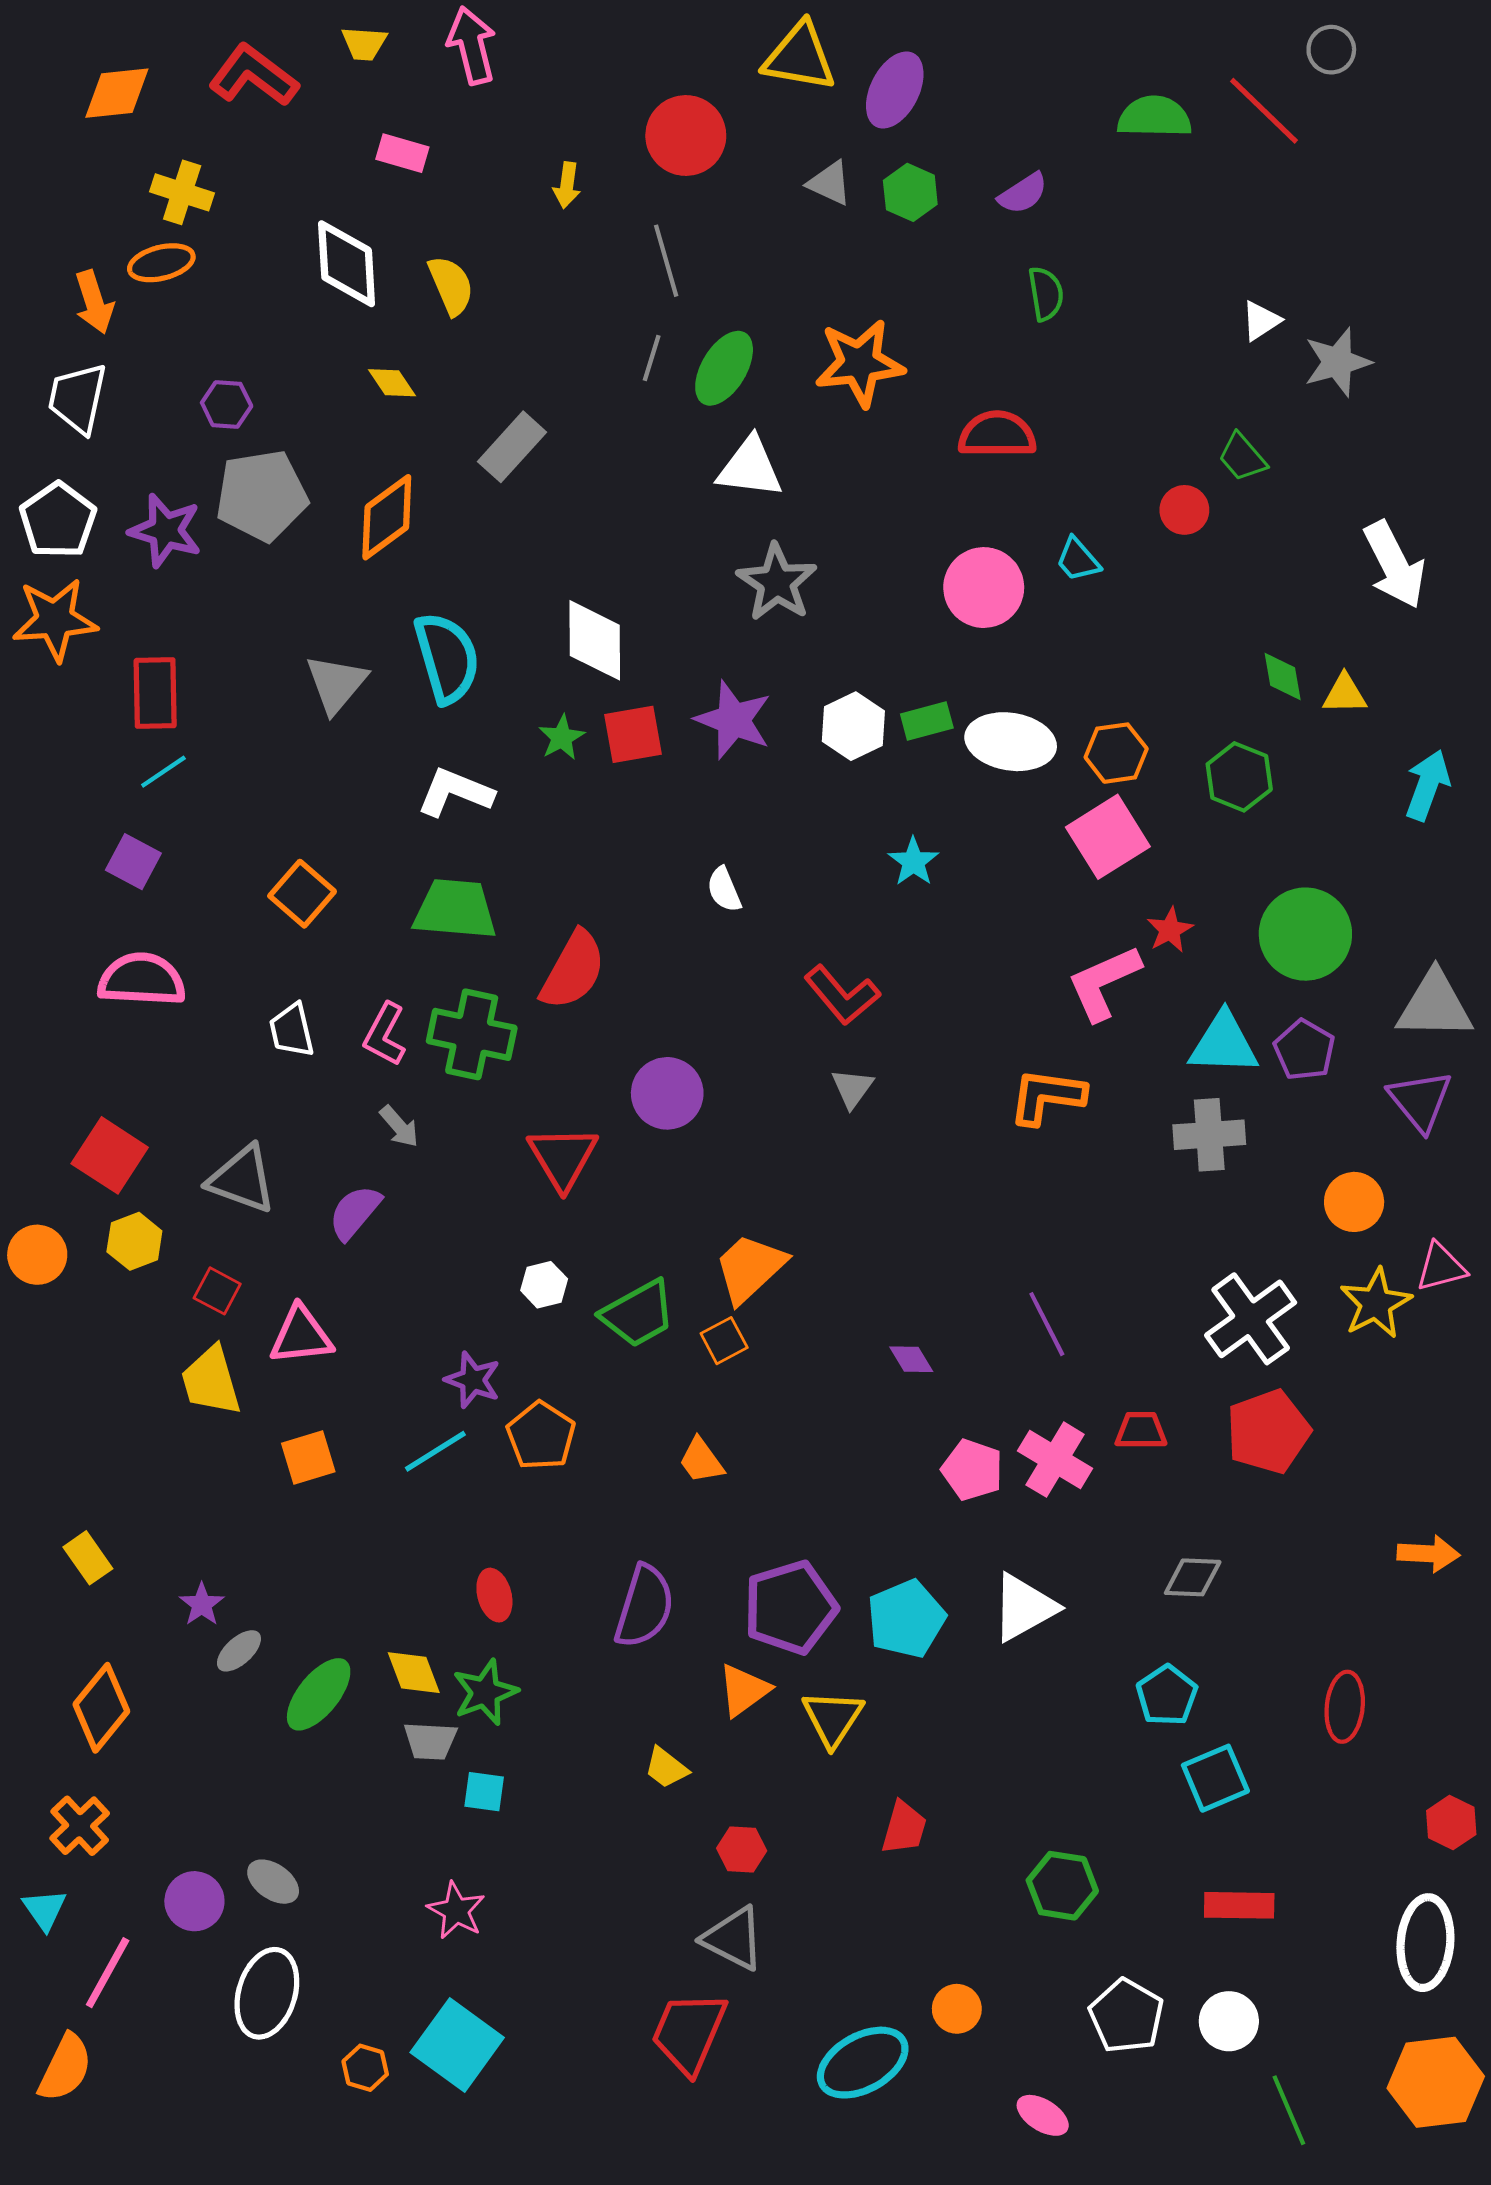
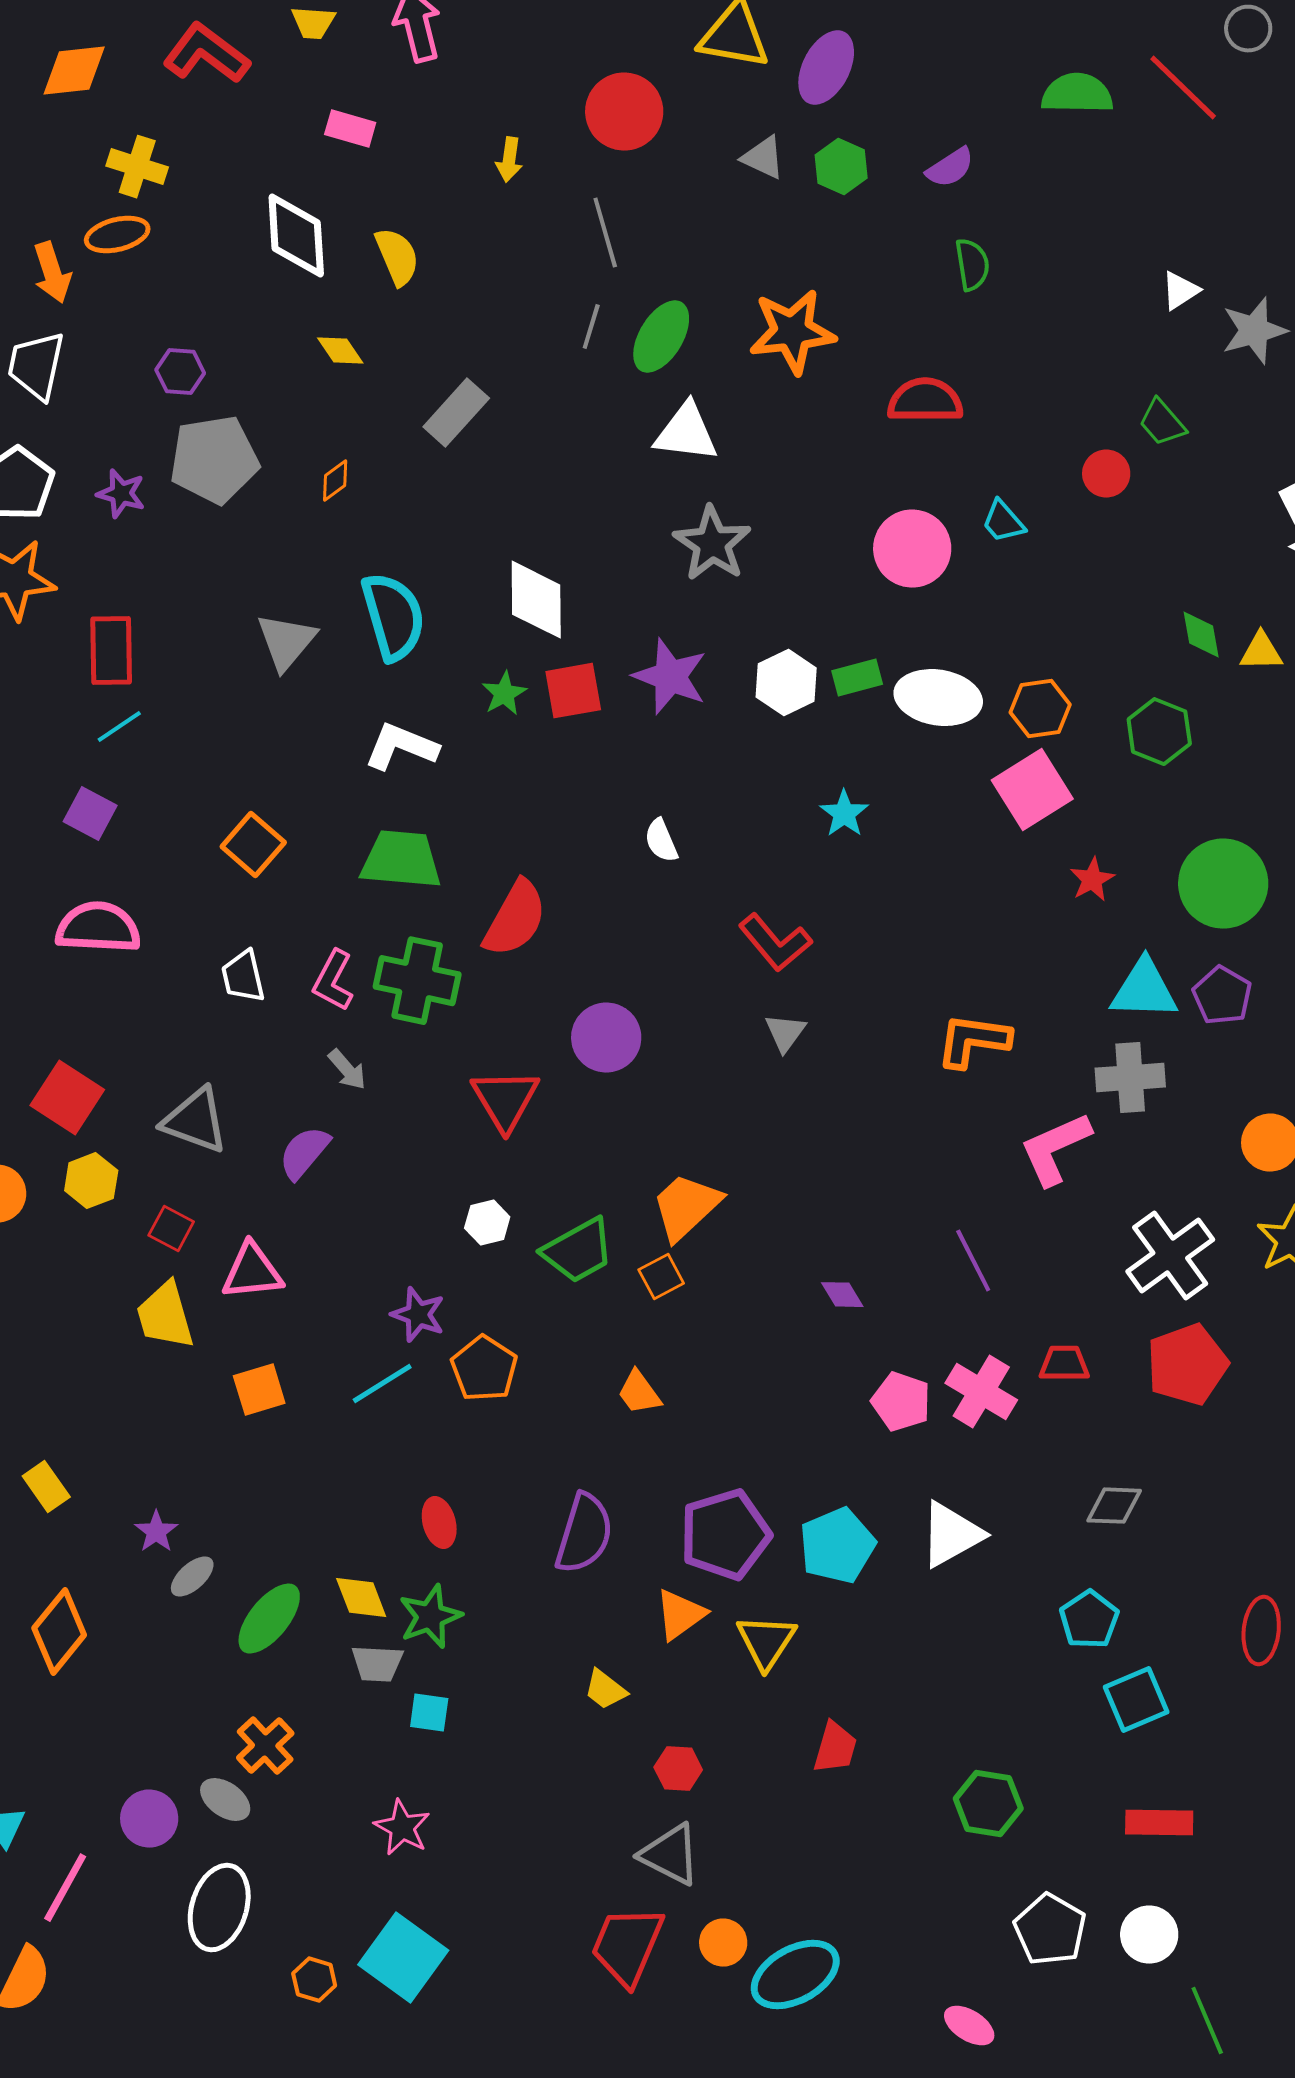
orange diamond: (387, 517) -> (335, 481), size x0.5
purple star: (166, 531) -> (121, 494), size x0.7
pink L-shape: (1104, 983) -> (1055, 1149), moved
orange cross: (80, 1826) -> (265, 1746), moved
orange circle: (957, 2009) -> (723, 1943), moved

